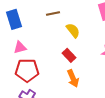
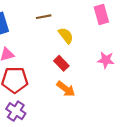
orange arrow: (73, 78) -> (66, 89), turned -30

